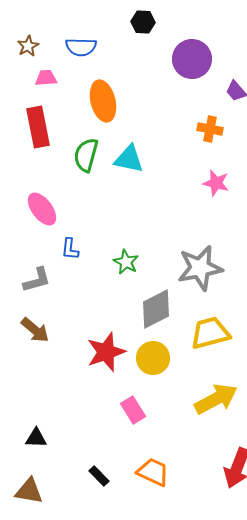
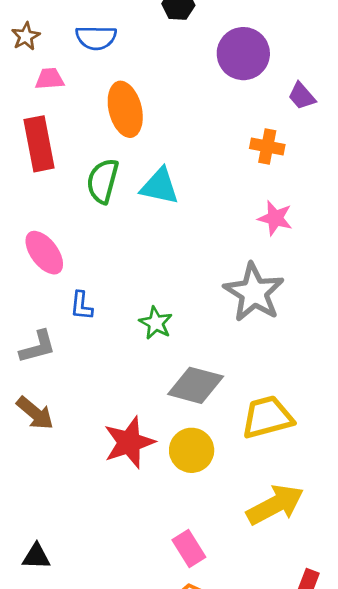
gray star: (200, 268) -> (254, 292), moved, turned -30
gray diamond: (156, 309) -> (196, 385), turned 42
pink rectangle: (133, 410) -> (189, 548), moved

